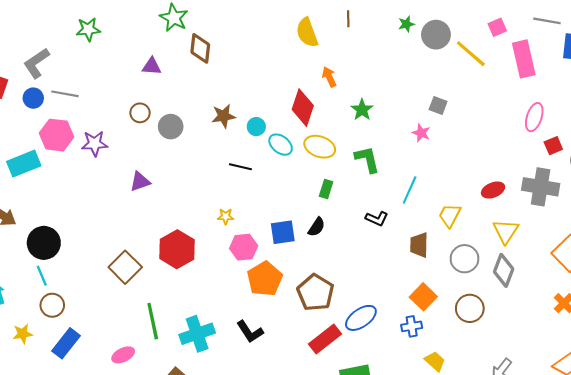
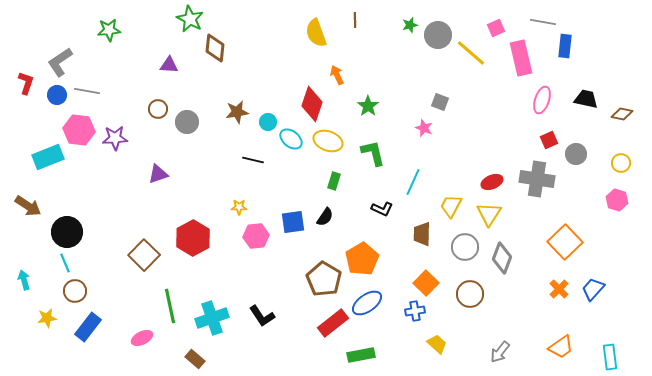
pink ellipse: (534, 117) -> (542, 100), moved
yellow triangle: (506, 231) -> (489, 214), moved
orange pentagon: (265, 279) -> (362, 259), moved

